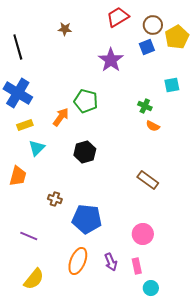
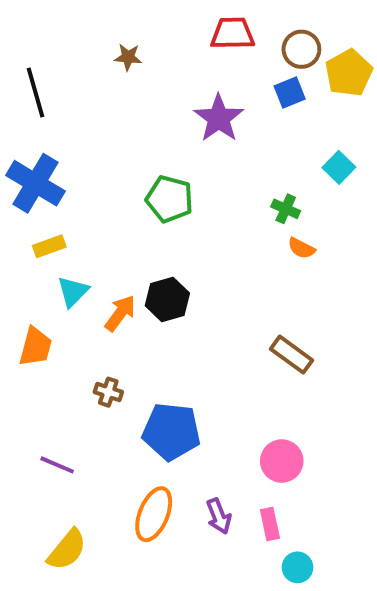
red trapezoid: (118, 17) -> (232, 33), turned 30
cyan square: (172, 85) -> (339, 167), turned -35
orange arrow: (61, 117) -> (120, 313), moved

